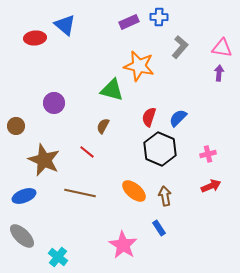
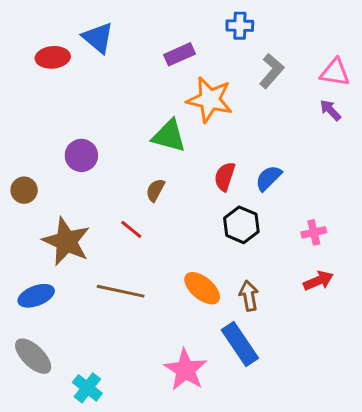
purple rectangle: (129, 22) -> (179, 54), moved
purple arrow: (219, 73) -> (330, 110), turned -49
black hexagon: (160, 149) -> (241, 225), size x0.7
blue rectangle: (159, 228) -> (240, 344), size x1.8

